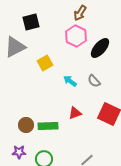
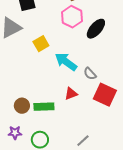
cyan arrow: (70, 81) -> (66, 62), size x1.6
gray semicircle: (94, 81) -> (90, 74), moved

